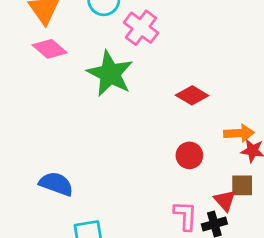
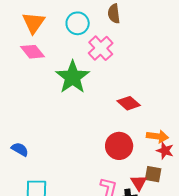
red circle: (189, 155) -> (119, 146), size x1.4
blue semicircle: (56, 184) -> (20, 149), size x0.7

